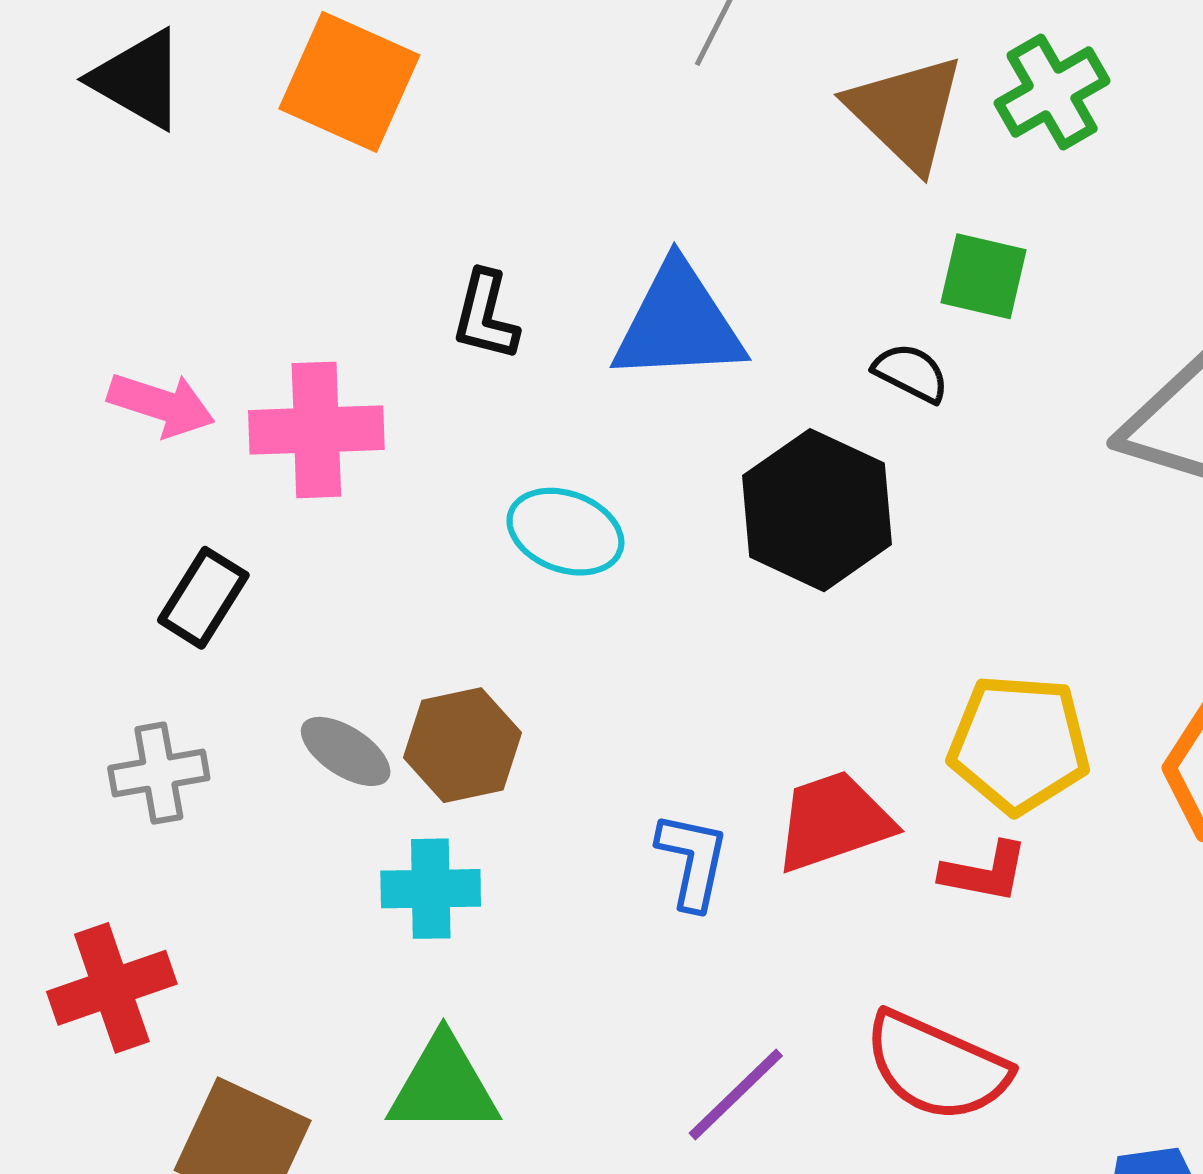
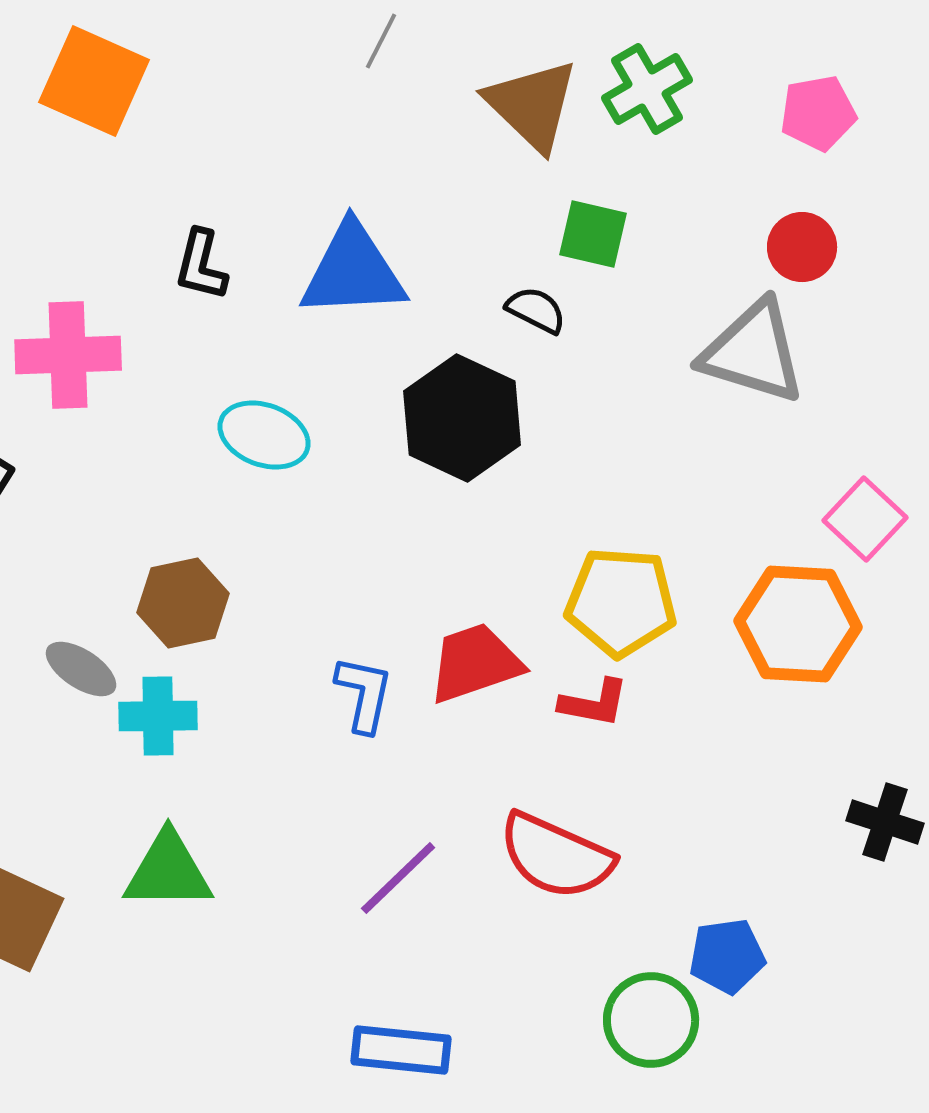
gray ellipse: (346, 751) -> (81, 669), moved

